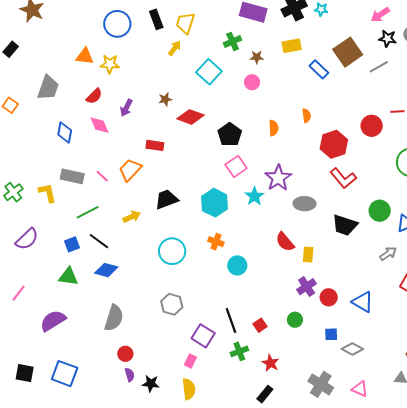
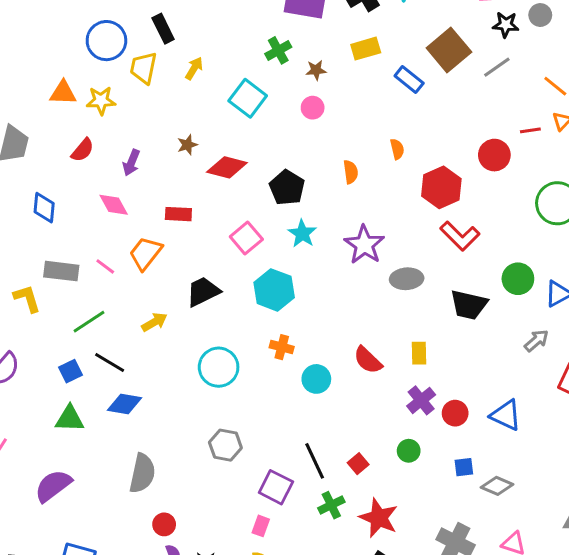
yellow trapezoid: (185, 23) -> (144, 68), moved
pink diamond: (100, 125) -> (114, 205), moved
pink square: (236, 166) -> (246, 238), moved
cyan star: (254, 196) -> (302, 233), moved
red semicircle: (285, 242) -> (368, 360), moved
red star: (270, 363) -> (379, 518), size x1.5

